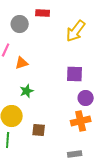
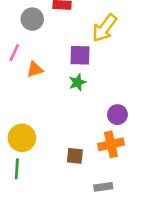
purple square: (75, 74) -> (80, 55), moved
green star: (27, 91) -> (77, 82), moved
brown square: (39, 130) -> (75, 156), moved

